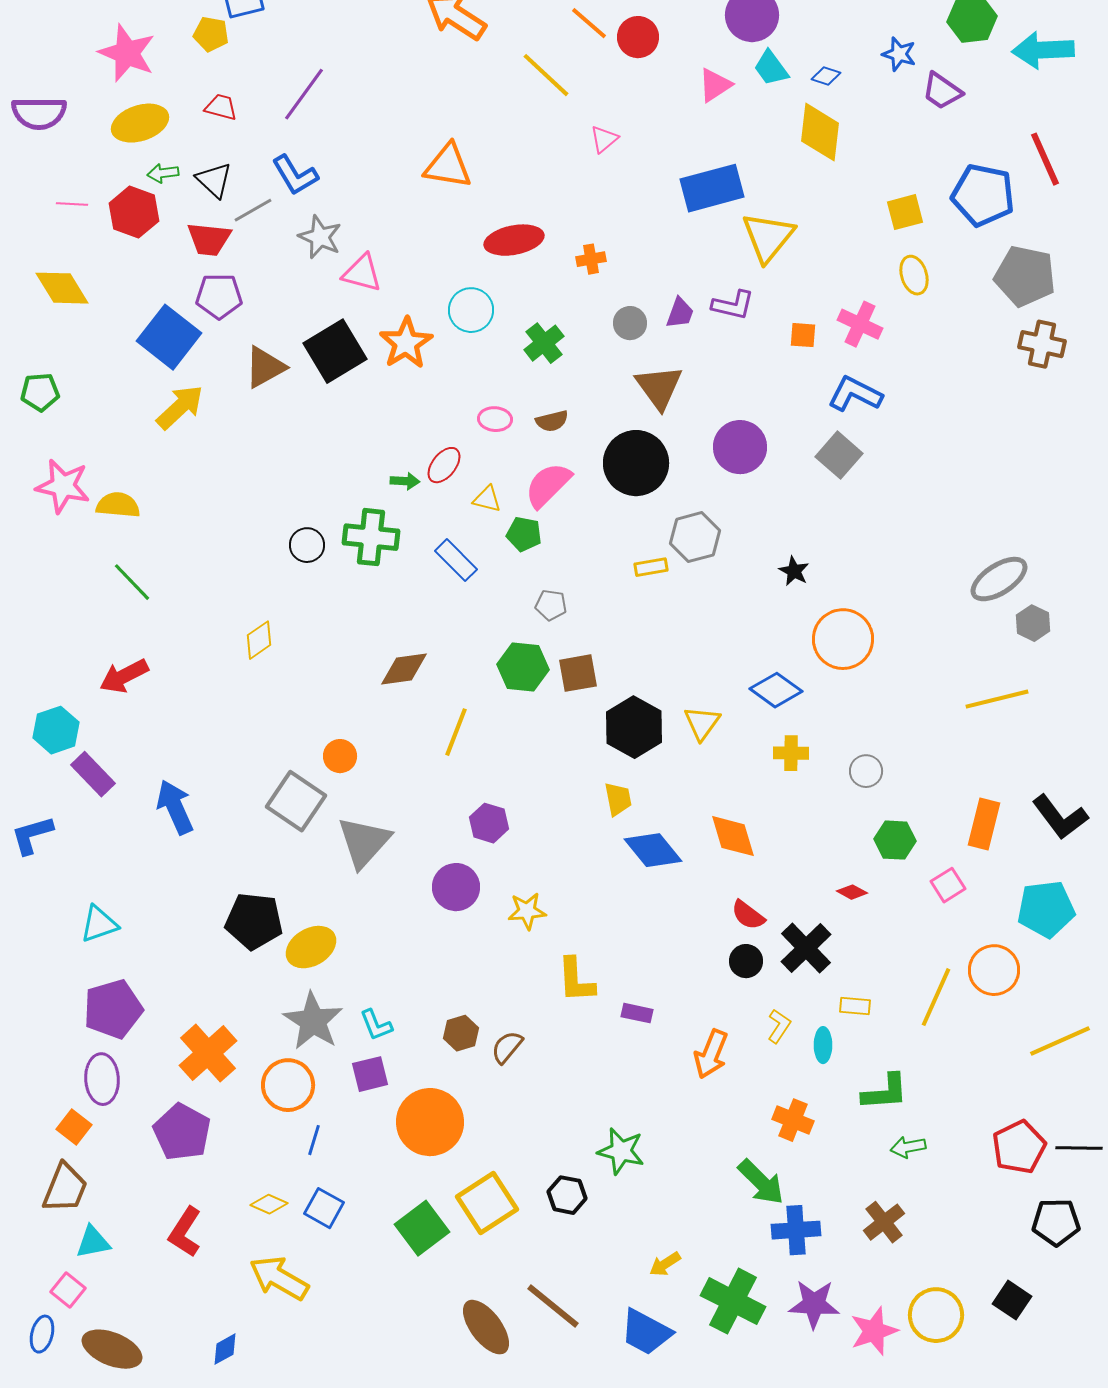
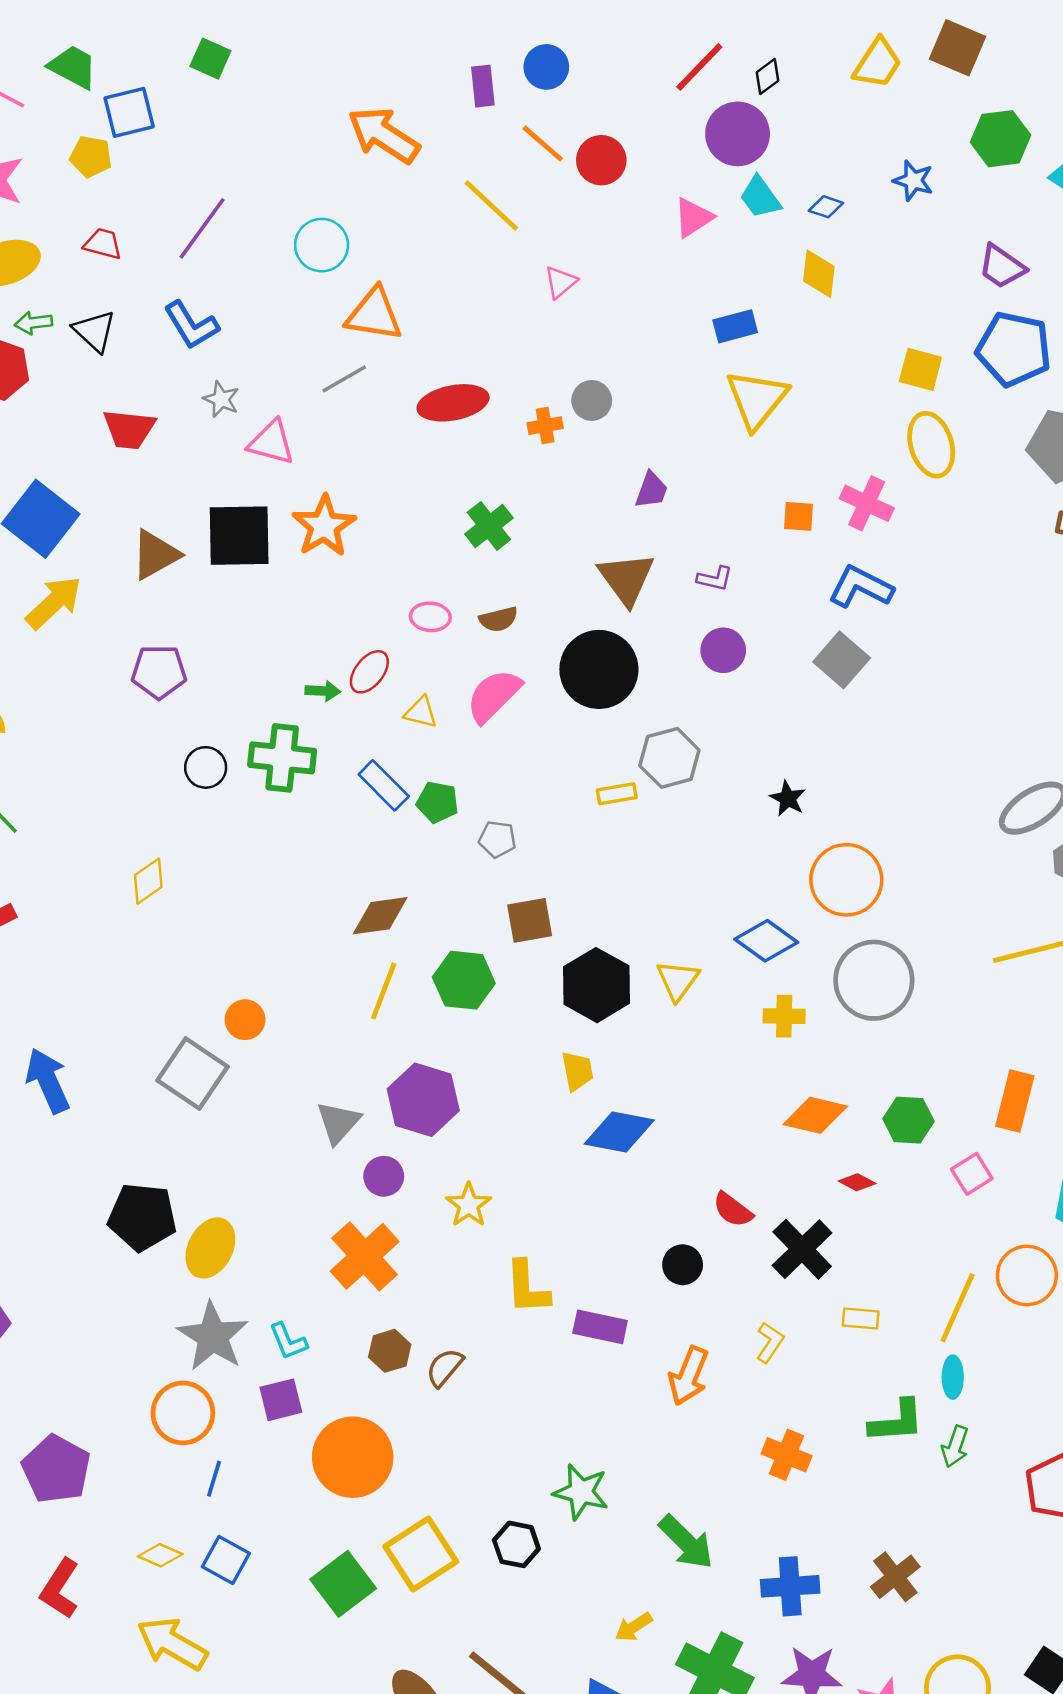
purple trapezoid: (942, 91) -> (1002, 267), moved
yellow diamond: (820, 132) -> (819, 274), size x0.7
blue rectangle: (712, 188) -> (735, 326), moved, size x0.6
gray line: (253, 210) -> (344, 379), moved
yellow square: (905, 212) -> (920, 369), turned 30
gray star: (320, 237) -> (221, 399), size x0.7
red trapezoid: (209, 239) -> (129, 429), moved
yellow ellipse: (914, 275) -> (931, 445), size x1.4
purple pentagon: (219, 296) -> (159, 672), moved
purple L-shape: (733, 305) -> (715, 579), moved, size x0.7
cyan circle: (471, 310) -> (322, 245), moved
gray circle: (630, 323) -> (592, 400), moved
black square: (335, 351) -> (239, 536), turned 30
purple circle: (740, 447) -> (723, 650), size x0.7
green pentagon: (524, 534) -> (438, 802), moved
green hexagon: (523, 667) -> (464, 980), moved
brown diamond: (404, 669) -> (380, 916), moved
gray circle: (866, 771) -> (874, 980), moved, size x2.0
purple hexagon: (489, 823) -> (423, 1100), size x1.5
orange diamond: (733, 836) -> (815, 1115), moved, turned -60
gray triangle: (364, 842) -> (338, 1122), moved, size x0.7
blue diamond: (653, 850) -> (619, 1132), turned -40
purple circle: (456, 887) -> (384, 1176), size x0.7
yellow star: (527, 911) -> (469, 1205), turned -30
yellow ellipse: (311, 947) -> (210, 1248), turned -33
black circle: (746, 961) -> (683, 1265), moved
purple rectangle: (637, 1013) -> (600, 1327), size x1.4
cyan ellipse: (823, 1045) -> (953, 1377), moved
orange cross: (208, 1053) -> (365, 1256), moved
green arrow: (908, 1147) -> (955, 1446), moved, turned -60
green arrow: (761, 1182) -> (686, 1542), moved

